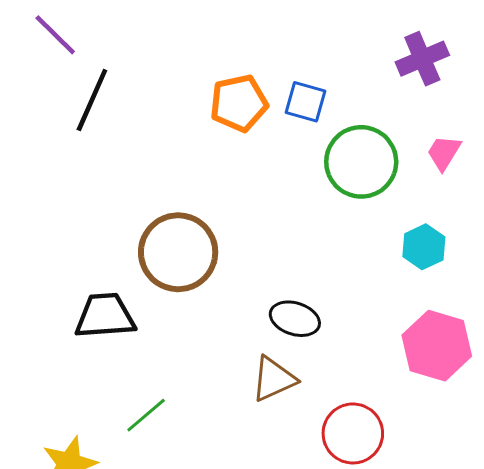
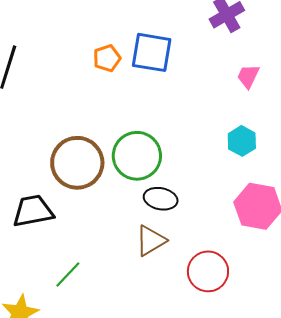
blue square: (305, 102) -> (152, 52), size x1.5
orange pentagon: (239, 103) -> (107, 58), size x0.7
green circle: (361, 162) -> (137, 156), moved

